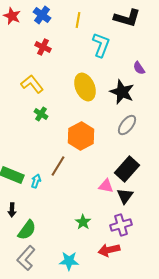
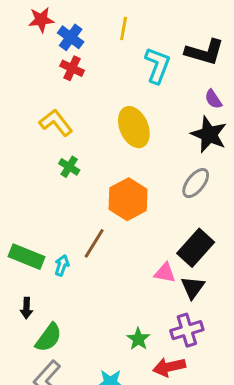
blue cross: (42, 15) -> (71, 37), moved
red star: (12, 16) -> (41, 20), moved, turned -30
black L-shape: (127, 18) -> (205, 52), moved
black star: (122, 92) -> (209, 134), moved
green star: (83, 222) -> (138, 339), moved

